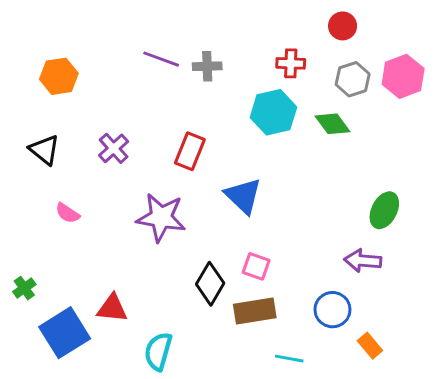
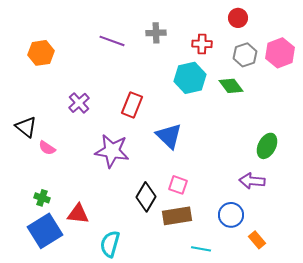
gray cross: (207, 66) -> (156, 33), moved
black triangle: (44, 150) -> (26, 127), moved
green cross: (24, 288) -> (42, 198), moved, turned -35

